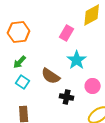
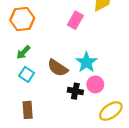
cyan star: (77, 60) -> (86, 62), moved
pink circle: (93, 86) -> (95, 84), moved

